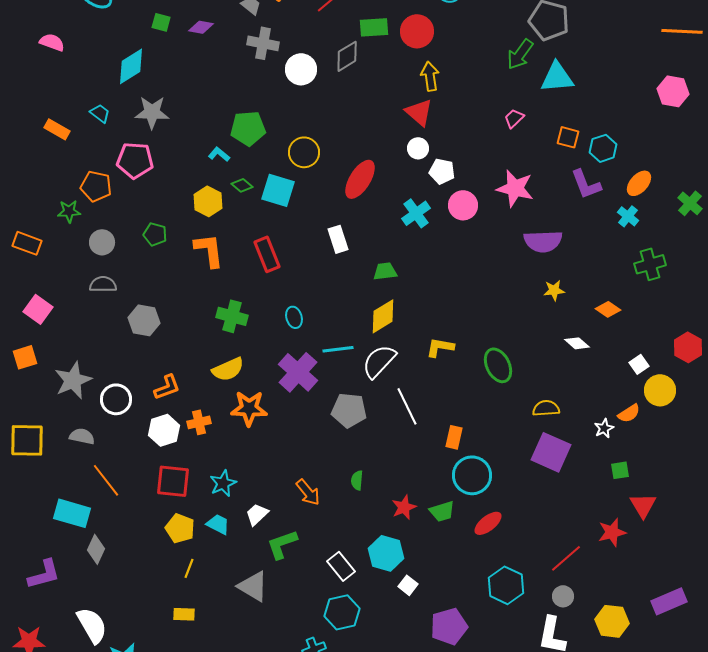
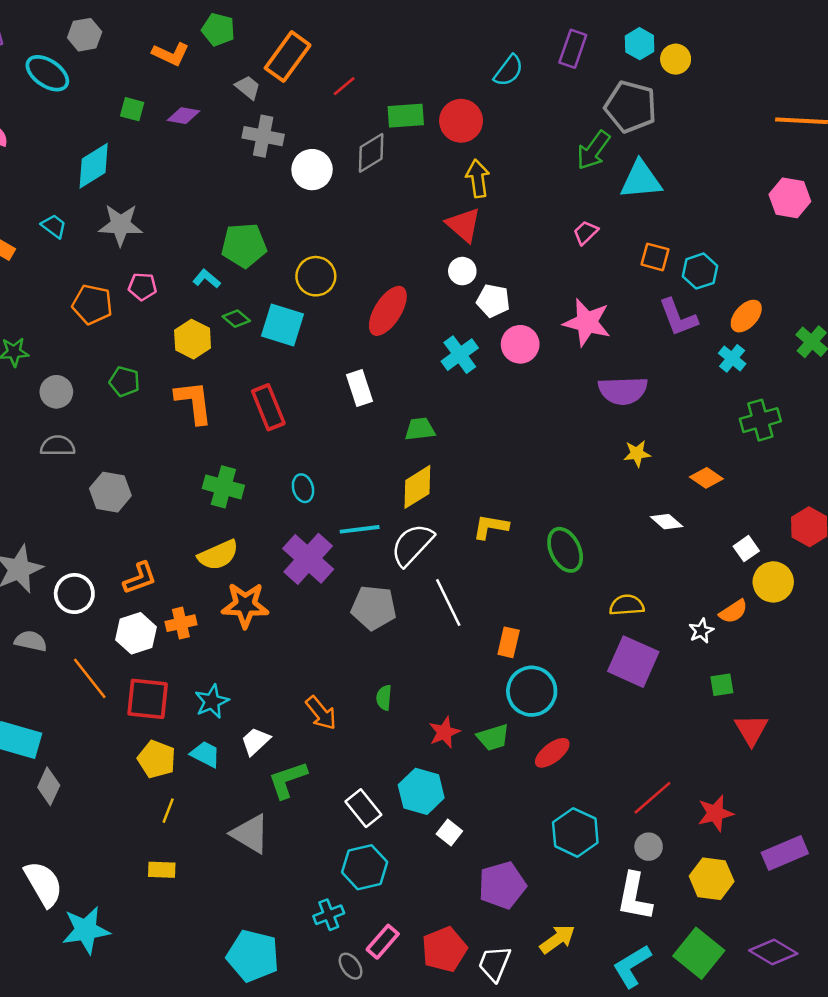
pink pentagon: (135, 160) -> (142, 286), moved, size x0.6
orange pentagon: (96, 186) -> (92, 304), moved
orange line: (106, 480) -> (90, 678), moved
red star: (612, 532) -> (715, 813), moved

